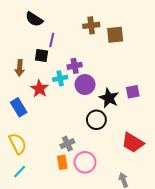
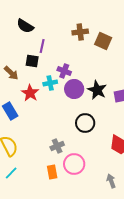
brown square: (115, 35) -> (103, 41), turned 30
purple cross: (75, 66) -> (64, 71), turned 32
brown arrow: (20, 68) -> (11, 73), turned -49
black star: (109, 98) -> (97, 90), moved
orange rectangle: (62, 162) -> (52, 172), moved

